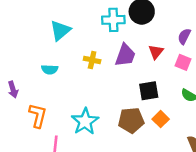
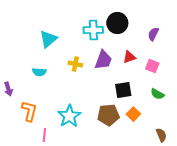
purple semicircle: (184, 36) -> (153, 34), moved
red triangle: (156, 52) -> (129, 57), turned 32

